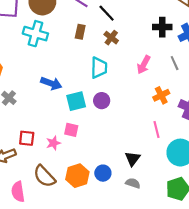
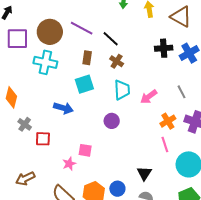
gray line: (175, 63) -> (181, 92), moved
pink arrow: (144, 65) -> (149, 97), moved, turned 30
cyan trapezoid: (99, 68) -> (122, 90), moved
orange cross: (161, 95) -> (168, 121), moved
cyan square: (76, 101) -> (84, 84), moved
red square: (27, 138) -> (43, 139), moved

